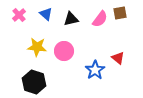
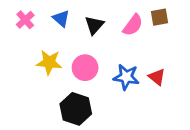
black triangle: (71, 19) -> (94, 25), turned -35
blue star: (95, 70) -> (126, 77), moved, turned -30
black hexagon: (34, 82) -> (76, 109), moved

